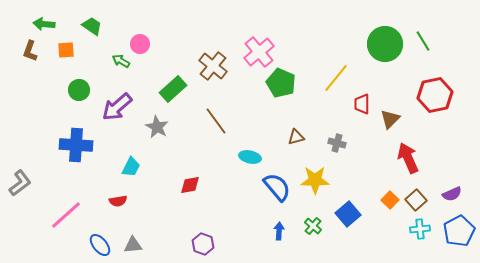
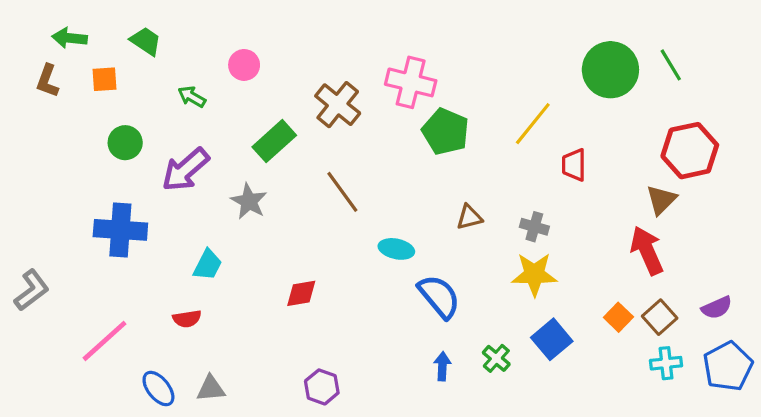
pink circle: (140, 44) -> (244, 65), moved
pink cross: (259, 52) -> (411, 82), turned -36
brown triangle: (390, 119) -> (661, 200), moved
yellow star: (315, 180) -> (534, 274), moved

